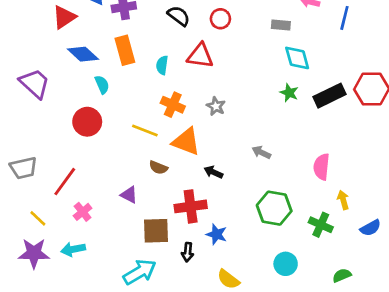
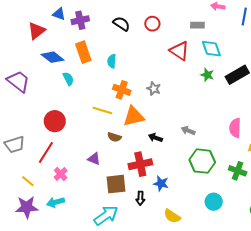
red triangle: (200, 56) -> (179, 51), moved, turned 30
red circle: (87, 122) -> (55, 121), moved
orange triangle: (186, 142) -> (134, 116), turned -30
gray arrow: (261, 152) -> (188, 131), moved

